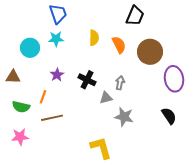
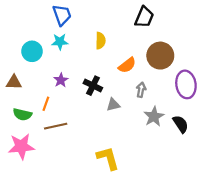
orange semicircle: (119, 45) -> (127, 65), moved, turned 78
gray arrow: (120, 83) -> (141, 90), moved
gray star: (124, 117) -> (154, 117), moved, turned 30
pink star: (20, 137) -> (21, 146), size x1.4

